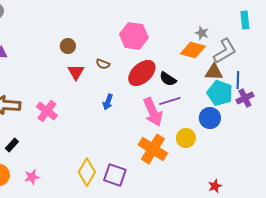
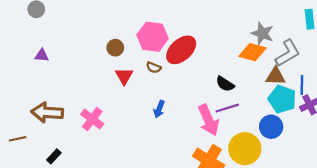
gray star: (202, 33) -> (262, 33), size x1.5
pink hexagon: (134, 36) -> (153, 37), moved
red ellipse: (142, 73) -> (181, 50), moved
yellow circle: (186, 138) -> (245, 149), size x1.5

